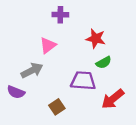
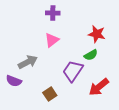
red star: (96, 39) -> (97, 34), moved
pink triangle: (48, 45) -> (52, 40), moved
purple trapezoid: (83, 81) -> (73, 71), turned -60

